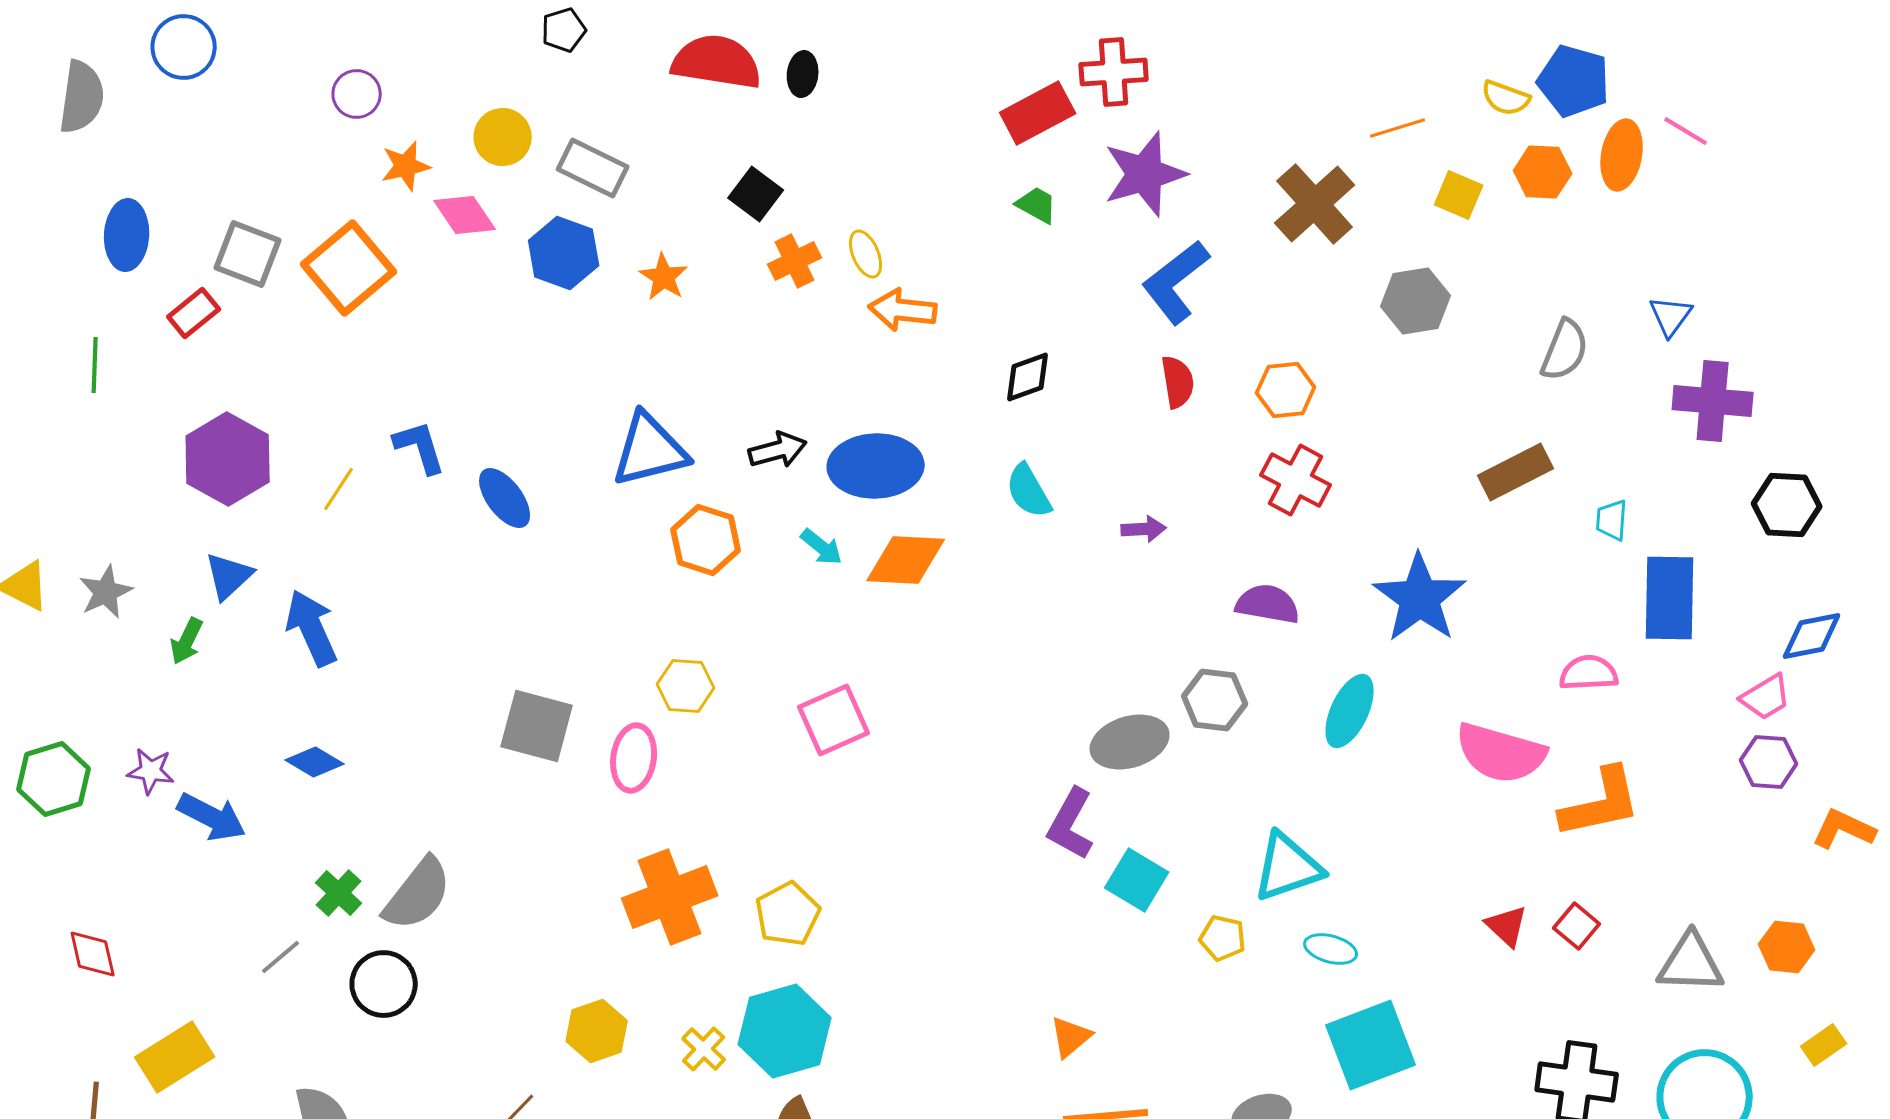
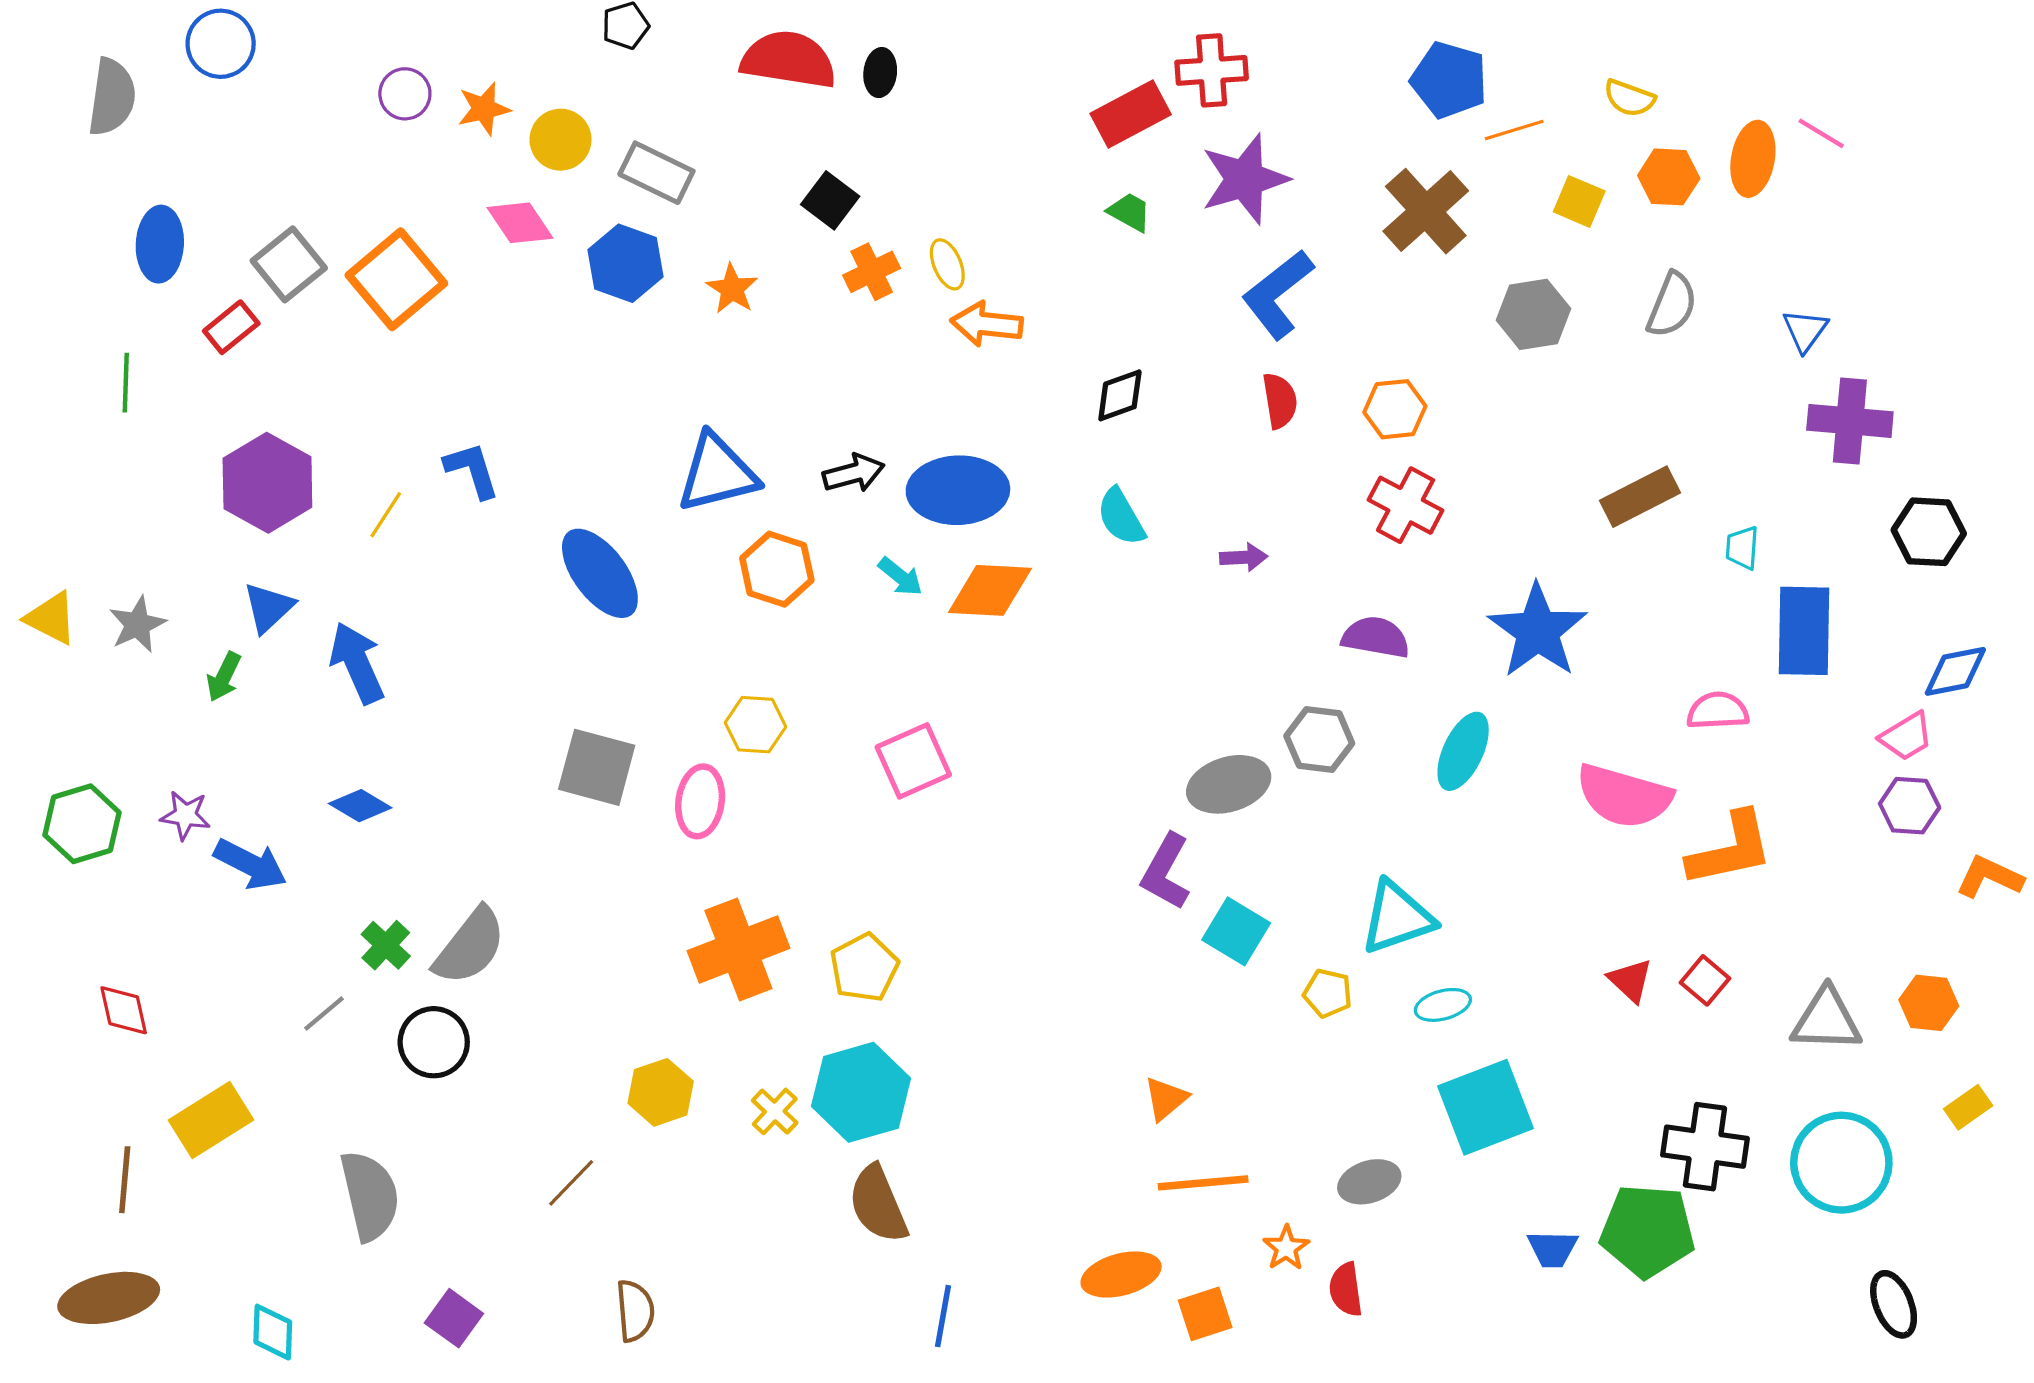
blue pentagon: (1574, 81) -> (1449, 80), moved
orange star: (406, 166) -> (484, 109), moved
gray square: (248, 254) -> (289, 264), turned 30
gray semicircle: (1565, 350) -> (1672, 305), moved
blue ellipse: (505, 498) -> (600, 573), moved, size x1.4
cyan ellipse: (1331, 949) -> (1443, 1005), turned -30

